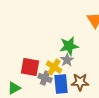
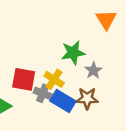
gray star: (67, 60) -> (93, 70), moved
blue rectangle: (61, 84) -> (63, 101), turned -54

